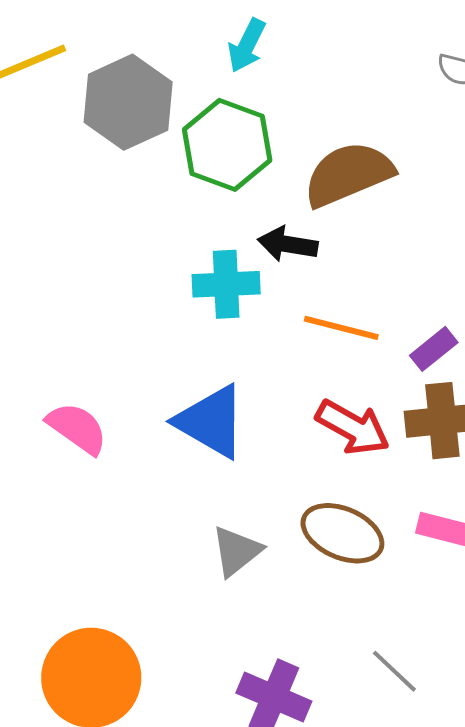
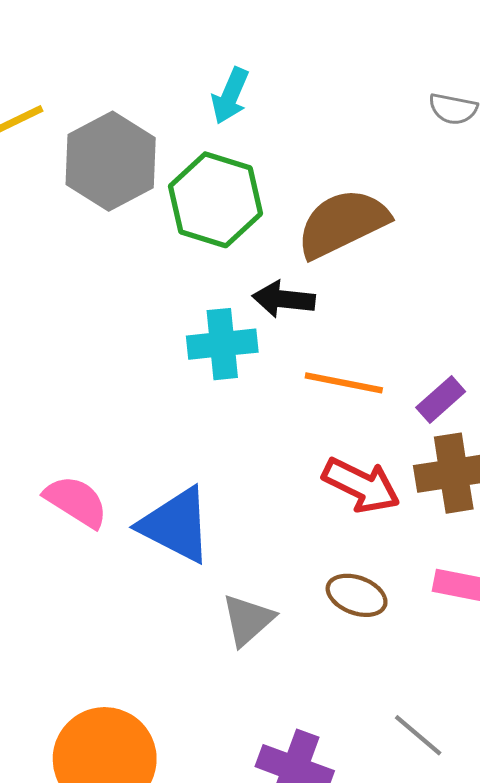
blue triangle: (211, 422) -> (176, 525), moved
brown ellipse: (342, 533) -> (357, 595), size x0.7

